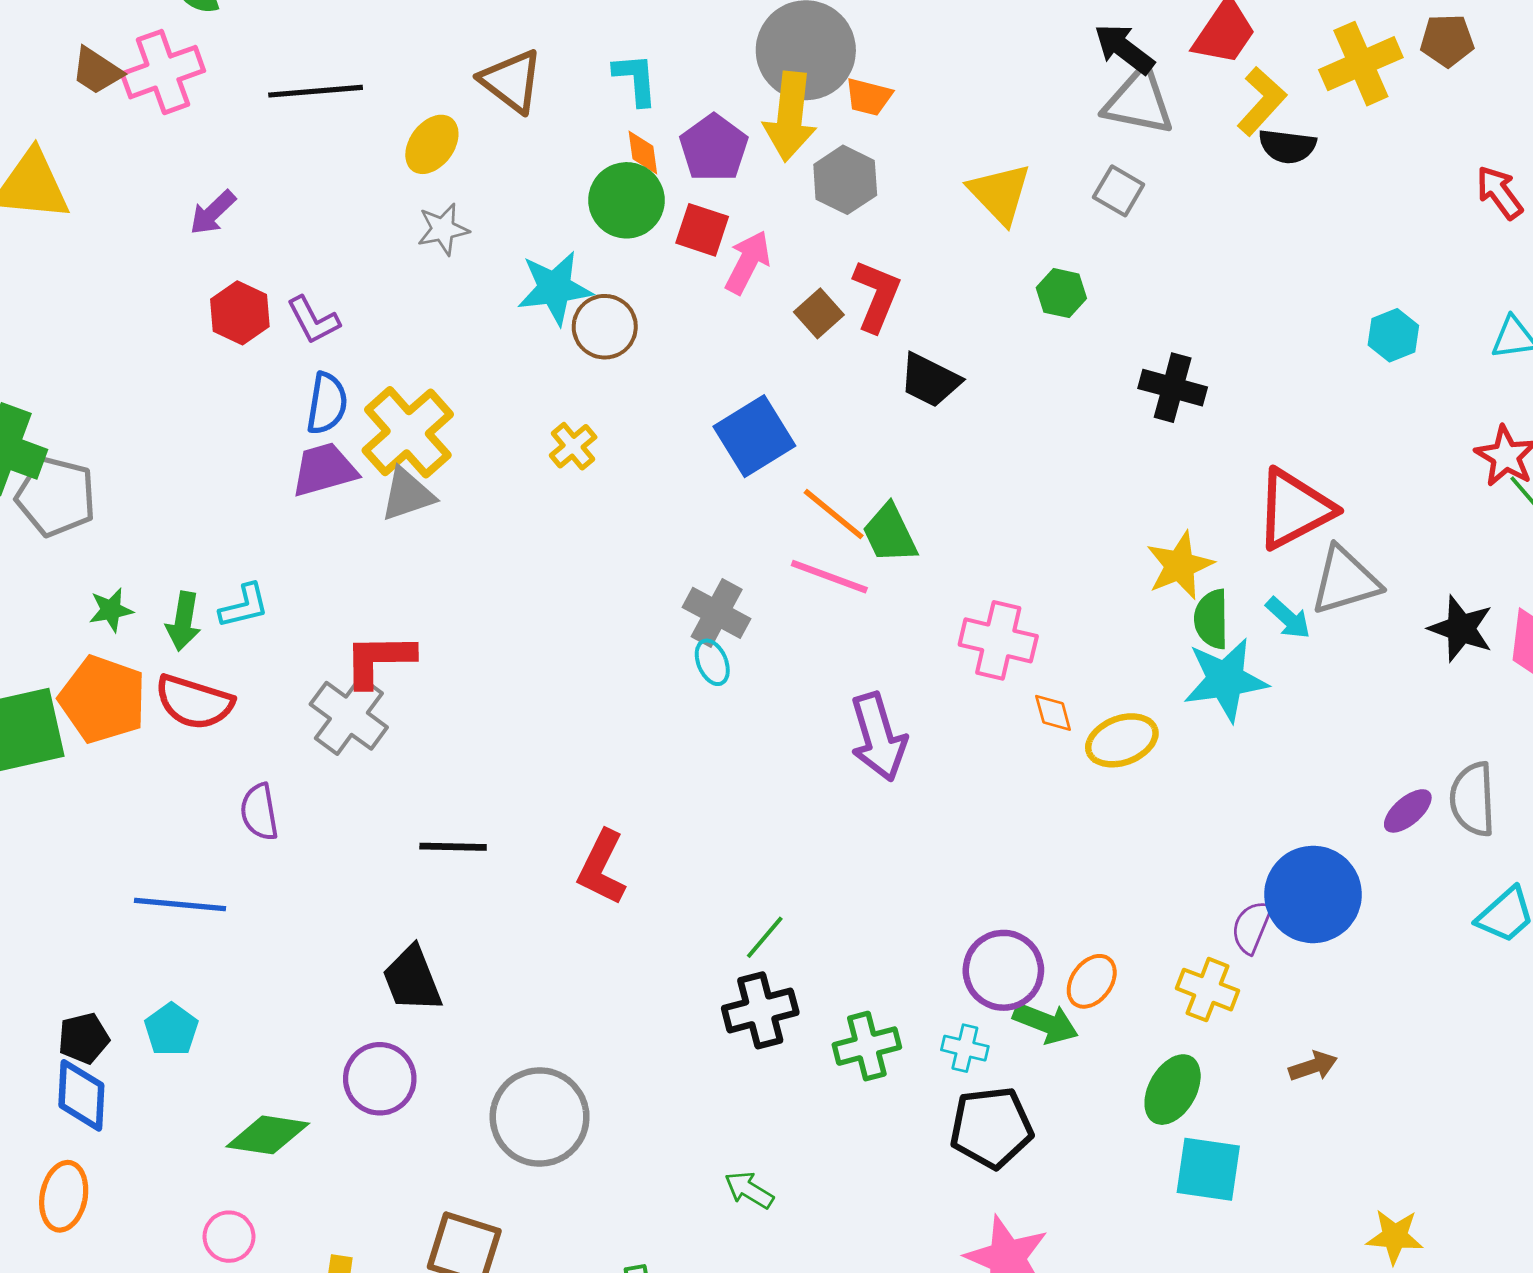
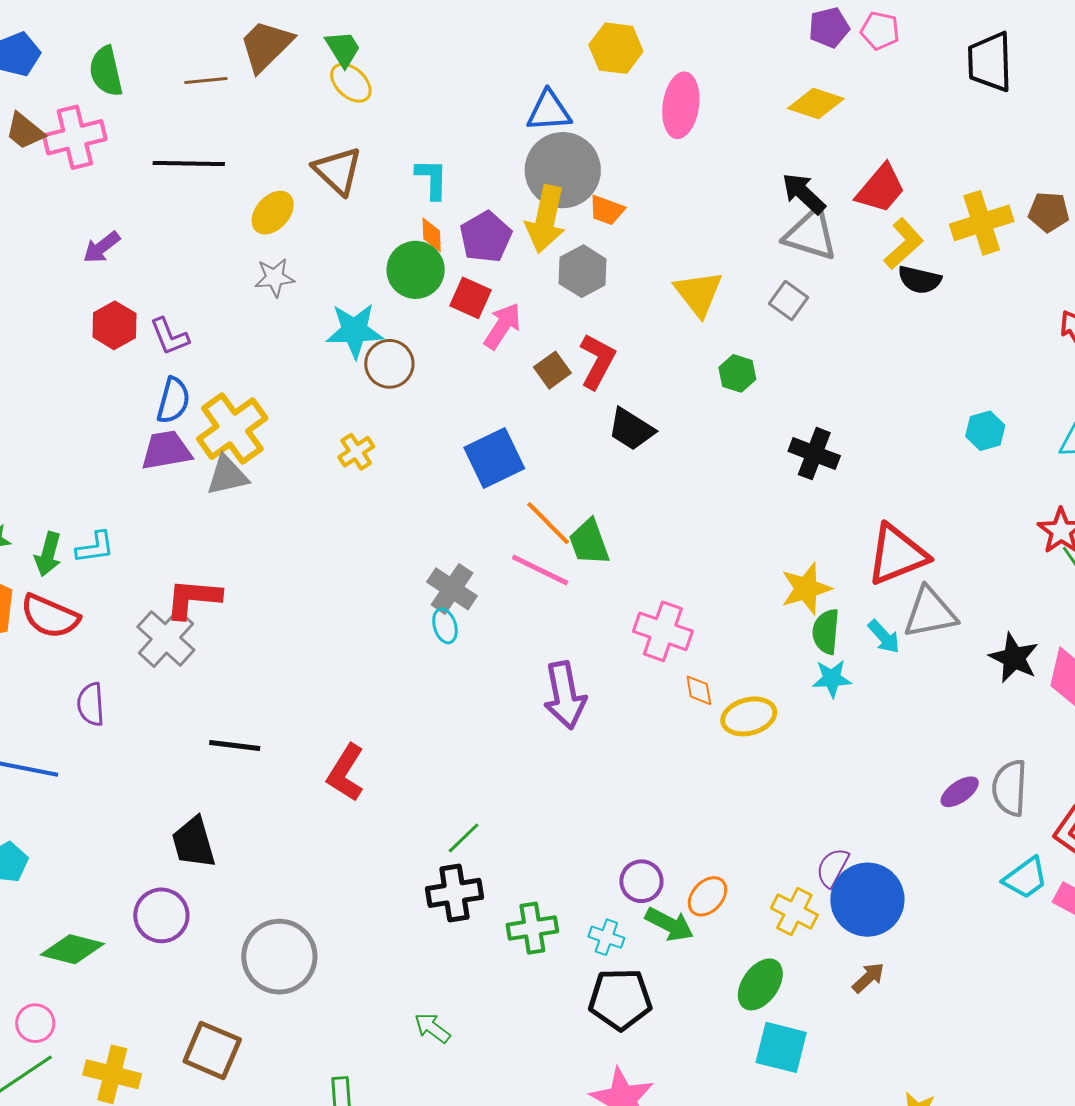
cyan star: (1226, 680) -> (832, 679), size x0.6
blue circle: (1313, 894) -> (867, 900), moved
purple circle: (1003, 970) -> (641, 881), size x0.7
brown arrow: (1313, 1066) -> (868, 978), turned -30

